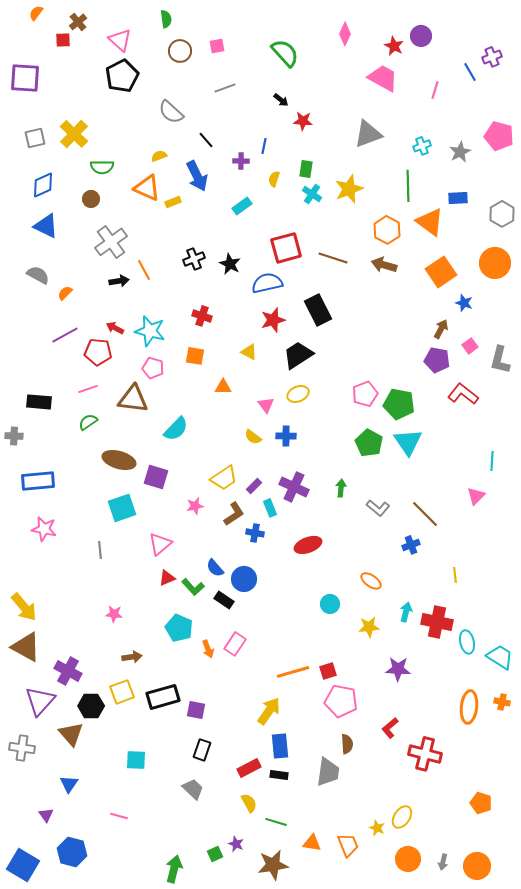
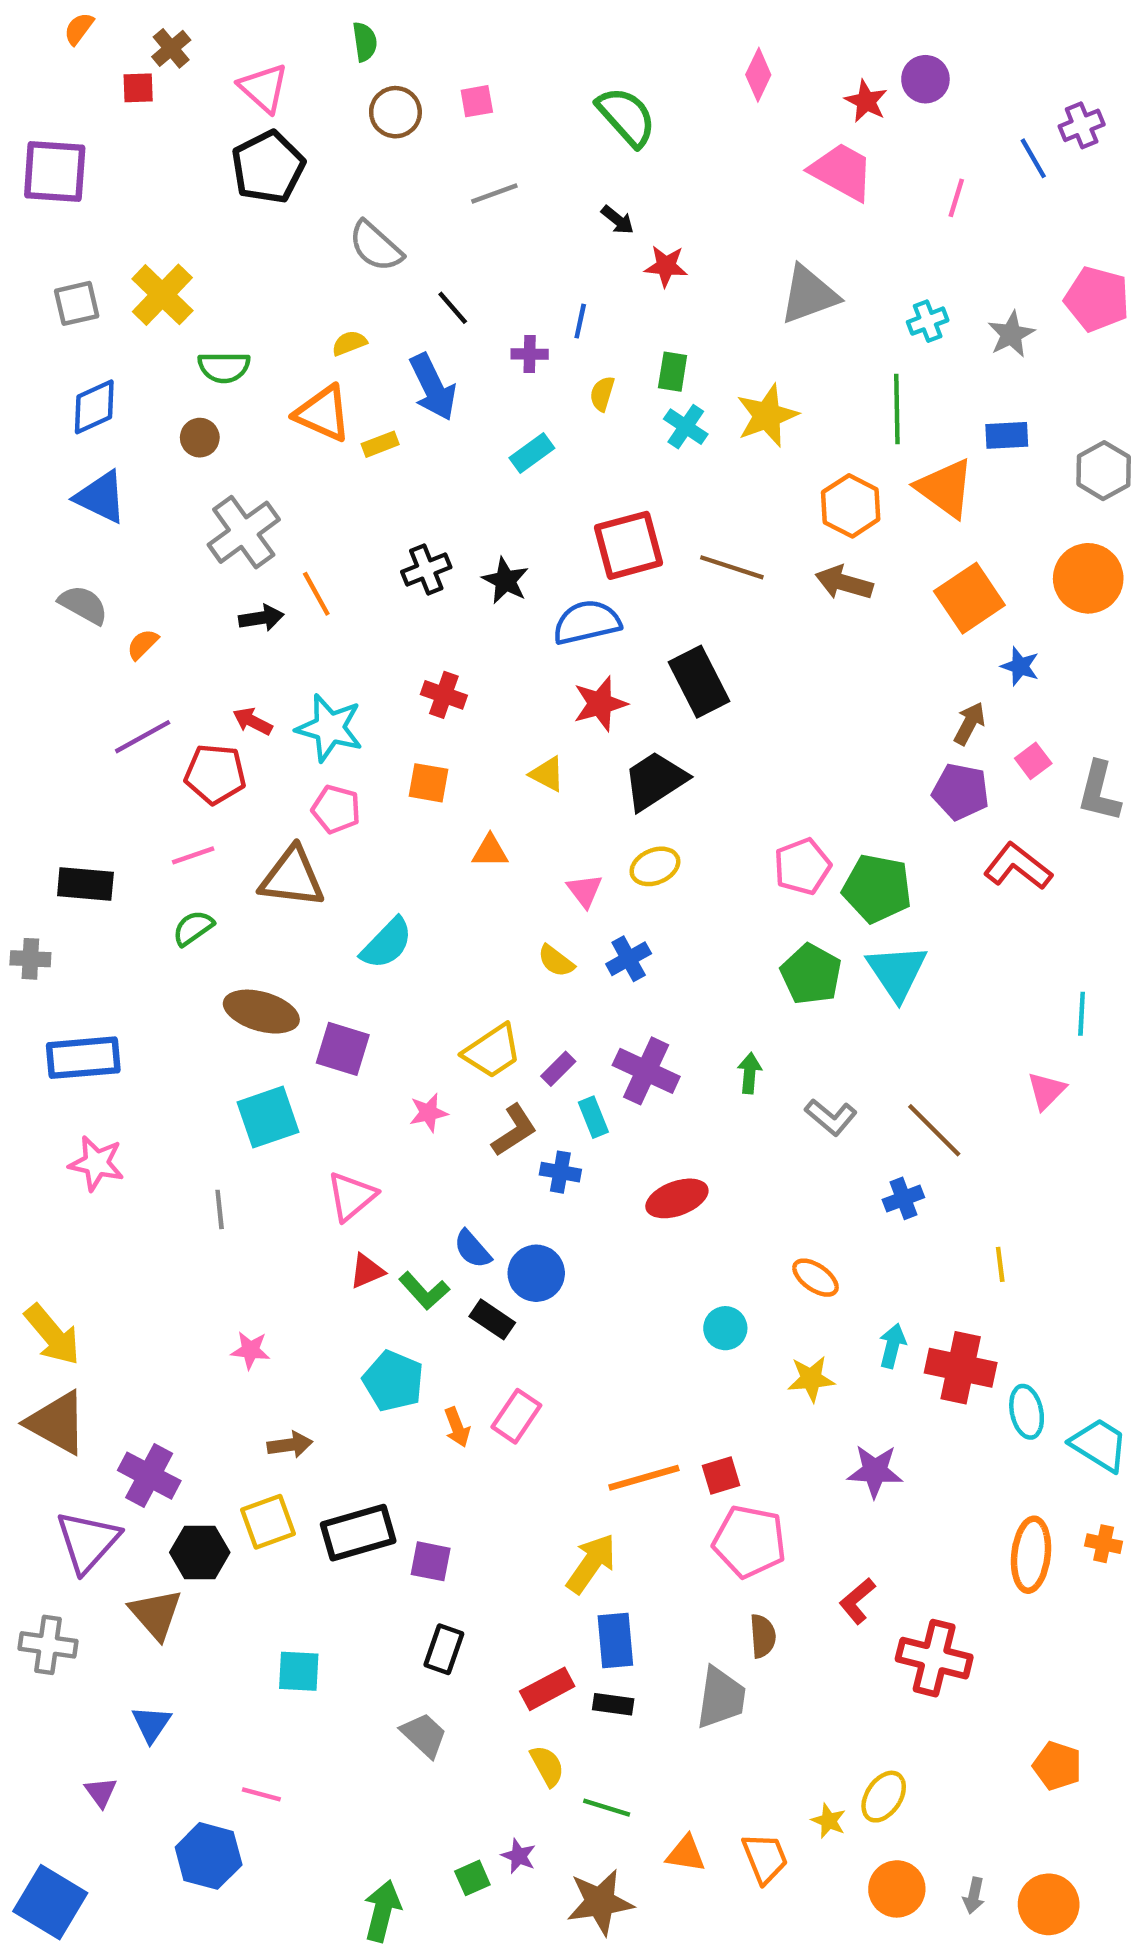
blue cross: (286, 436) -> (629, 959), turned -30
blue hexagon: (72, 852) -> (209, 1856), moved

